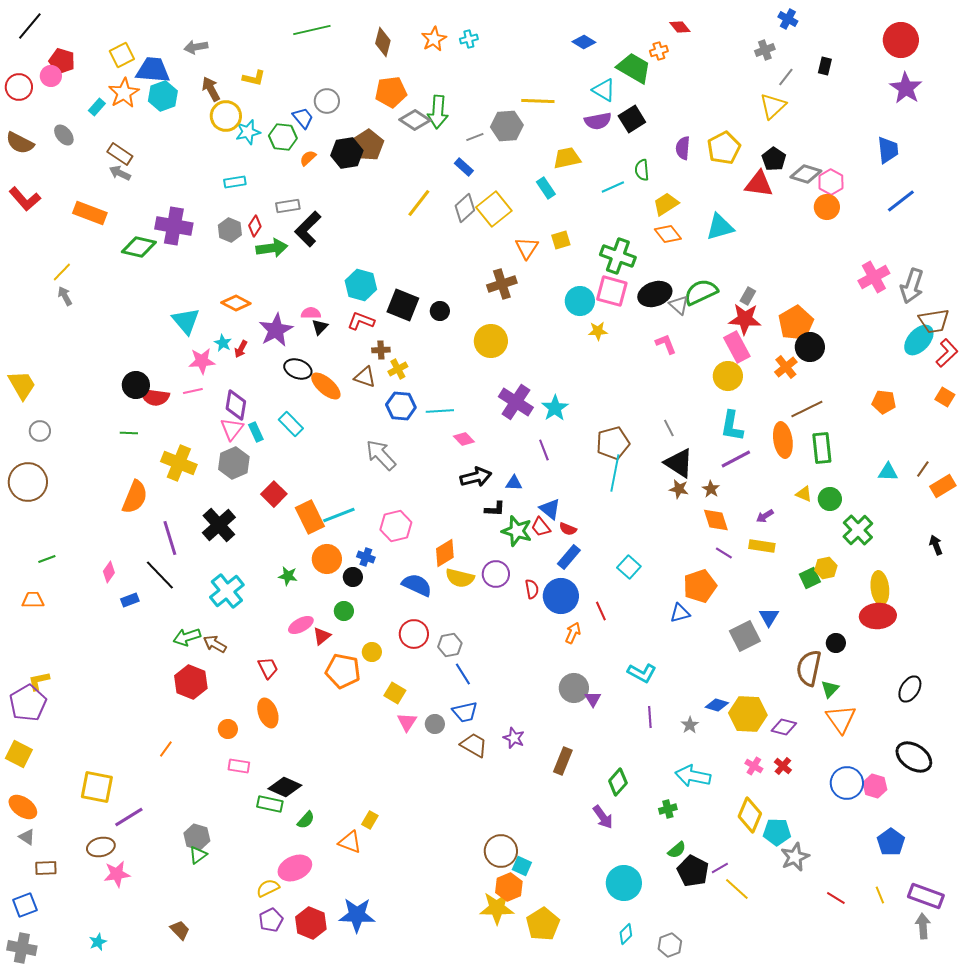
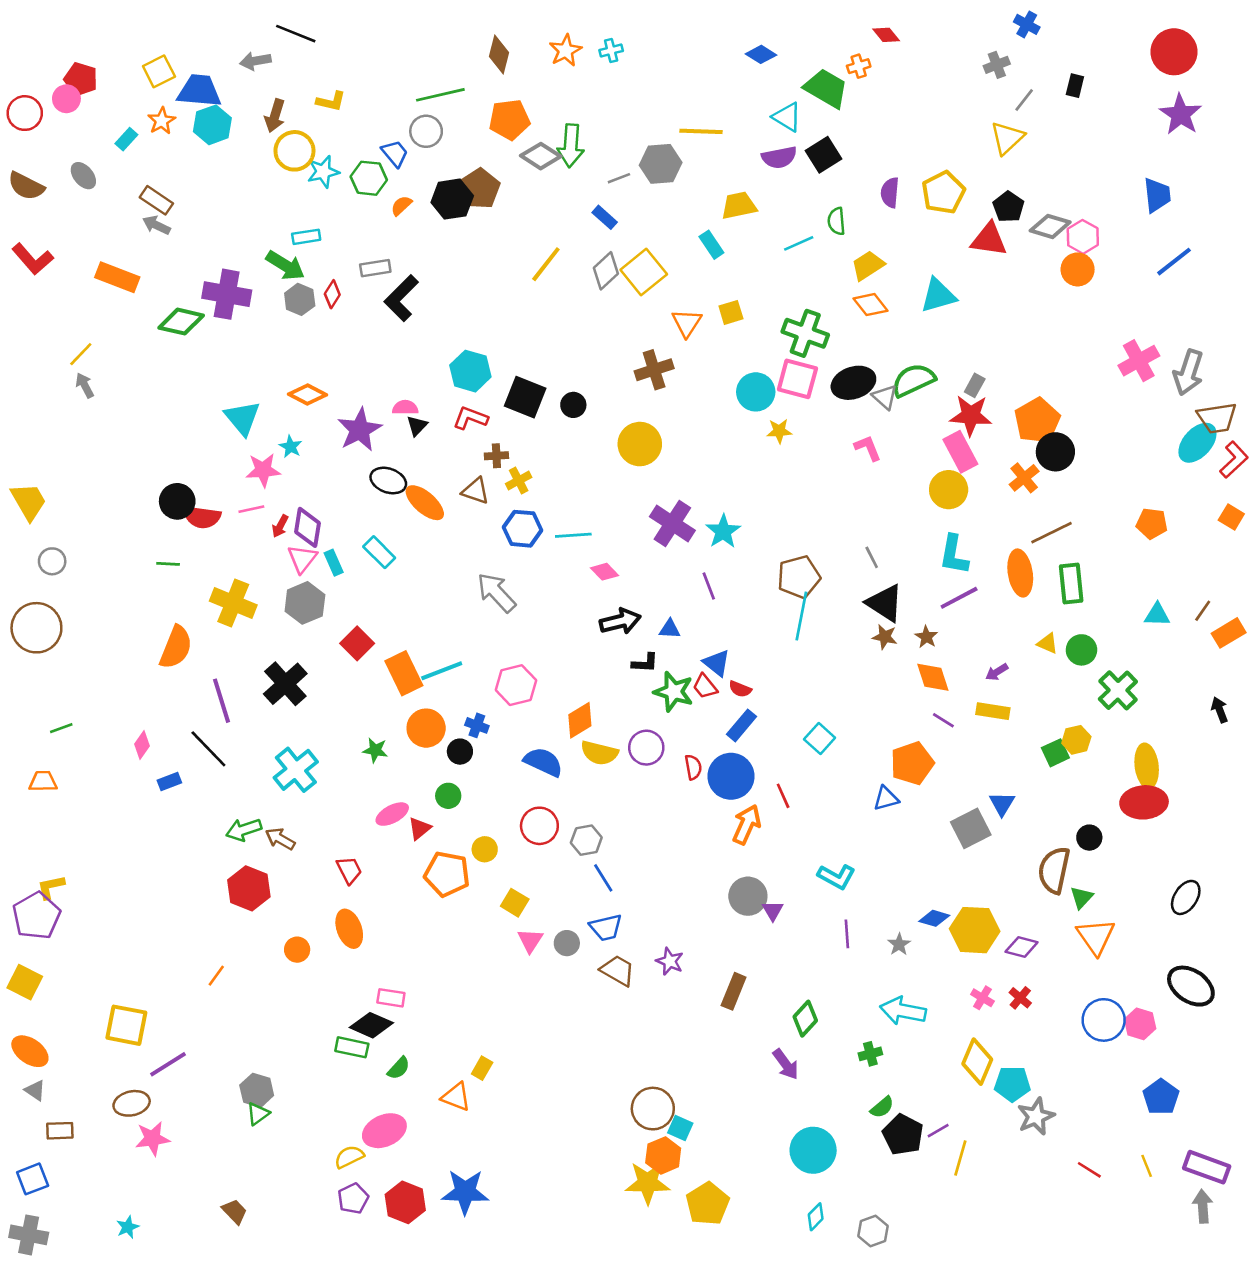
black line: (30, 26) -> (296, 34), moved, turned 72
green line: (312, 30) -> (440, 95), moved
brown arrow: (211, 89) -> (275, 116), turned -135
orange star: (124, 93) -> (162, 121), size x0.7
green arrow: (272, 248) -> (285, 266), moved, turned 40
red arrow: (241, 349) -> (280, 526), moved
orange arrow: (573, 633) -> (747, 824), size x1.4
pink rectangle: (239, 766) -> (391, 998), moved
yellow line: (737, 889) -> (960, 1158), turned 64

